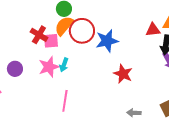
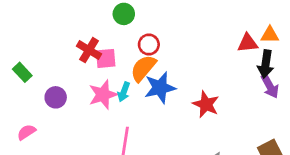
orange semicircle: (64, 26) -> (143, 68), moved
red circle: (82, 31) -> (149, 45), size x0.6
blue star: (107, 41) -> (160, 88), moved

